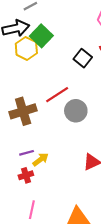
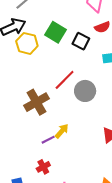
green square: (41, 36) -> (55, 32), moved
yellow arrow: (41, 160) -> (62, 131), moved
red cross: (26, 175) -> (43, 167), moved

